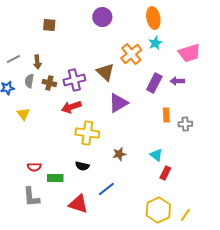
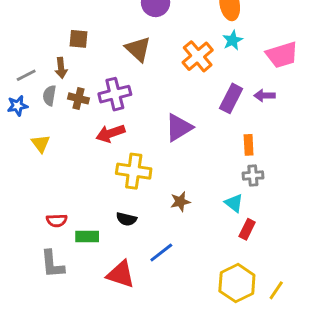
brown square: (49, 25) -> (78, 39), moved
gray line: (13, 59) -> (26, 75), moved
brown triangle: (105, 72) -> (138, 49), moved
gray cross: (185, 124) -> (253, 175), moved

